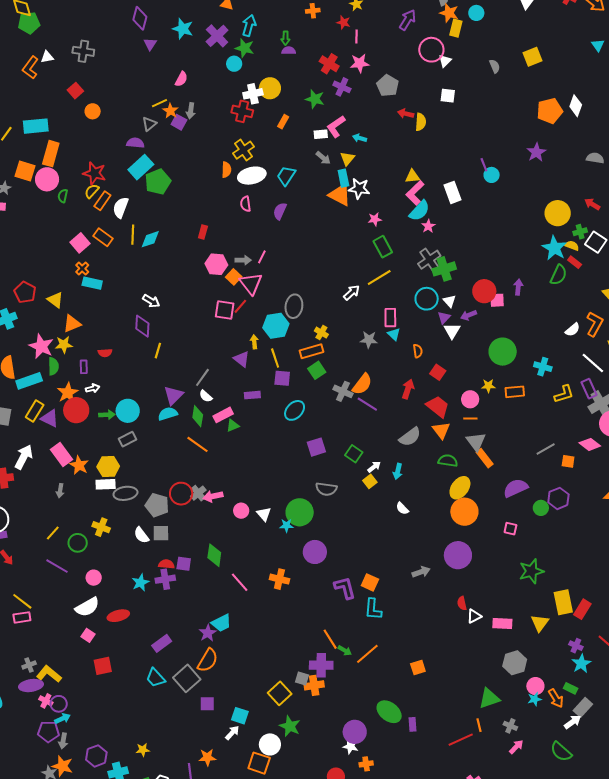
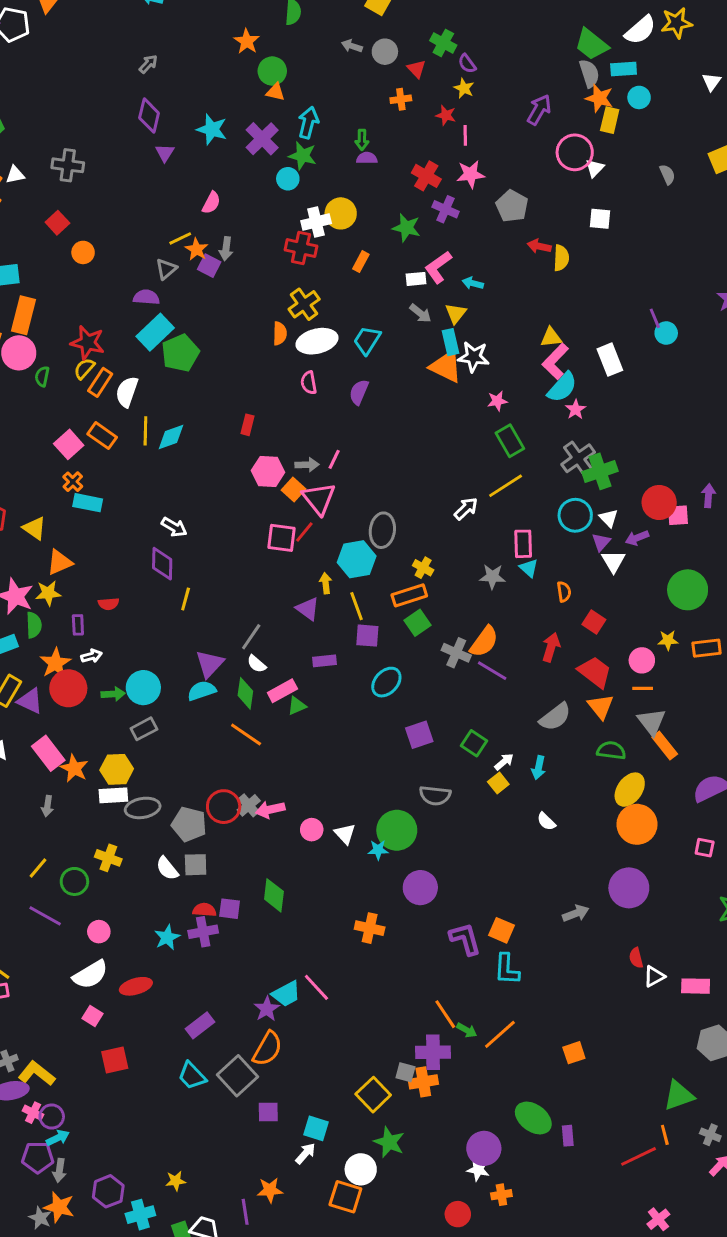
pink line: (240, 582) -> (316, 987), moved

